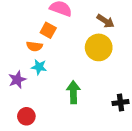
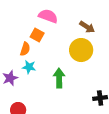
orange semicircle: (34, 46) -> (25, 49), turned -80
green arrow: (73, 92) -> (59, 78), moved

